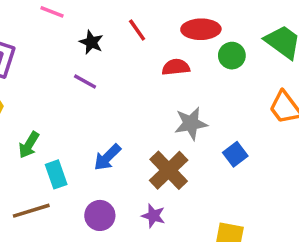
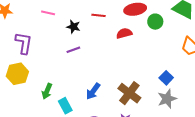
red line: (137, 30) -> (99, 15), turned -40
purple line: (85, 82) -> (73, 50), turned -40
gray star: (191, 123) -> (167, 99), moved

